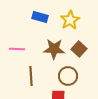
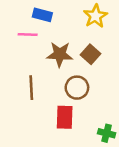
yellow star: (70, 20) -> (95, 16), moved
pink line: (17, 49) -> (28, 35), moved

